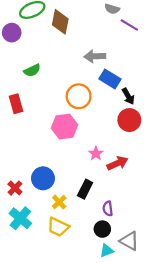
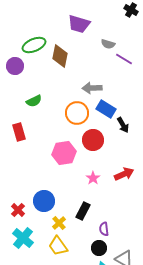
orange circle: (79, 96) -> (77, 113), moved
red circle: (129, 120) -> (93, 140), moved
red arrow: (117, 163) -> (124, 174), moved
yellow trapezoid: (58, 227) -> (58, 246), turned 30

